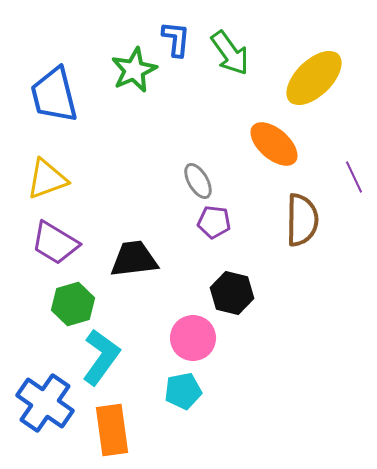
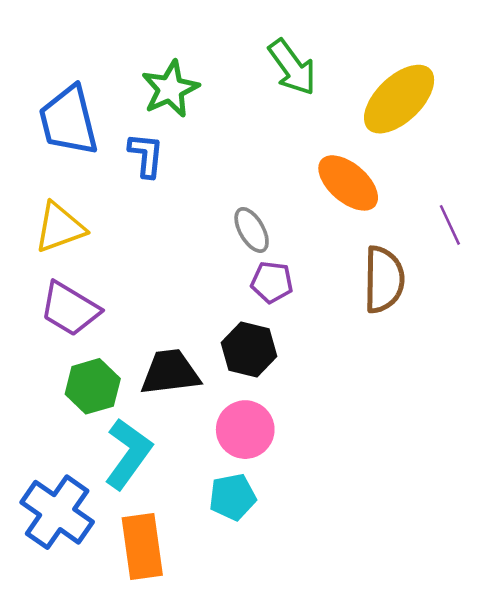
blue L-shape: (176, 39) -> (146, 155), moved
black trapezoid: (134, 259) -> (170, 372), moved
black hexagon: (232, 293) -> (249, 349), moved

